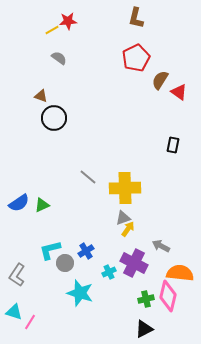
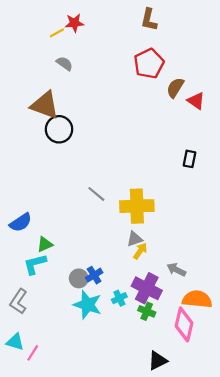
brown triangle: (41, 96) -> (45, 105), size x2.0
green triangle: (42, 205) -> (45, 244), moved
cyan L-shape: (50, 250) -> (35, 264), moved
gray circle: (65, 263) -> (79, 278), moved
cyan star: (80, 293) -> (88, 305), moved
green cross: (146, 299) -> (147, 311), moved, turned 35

